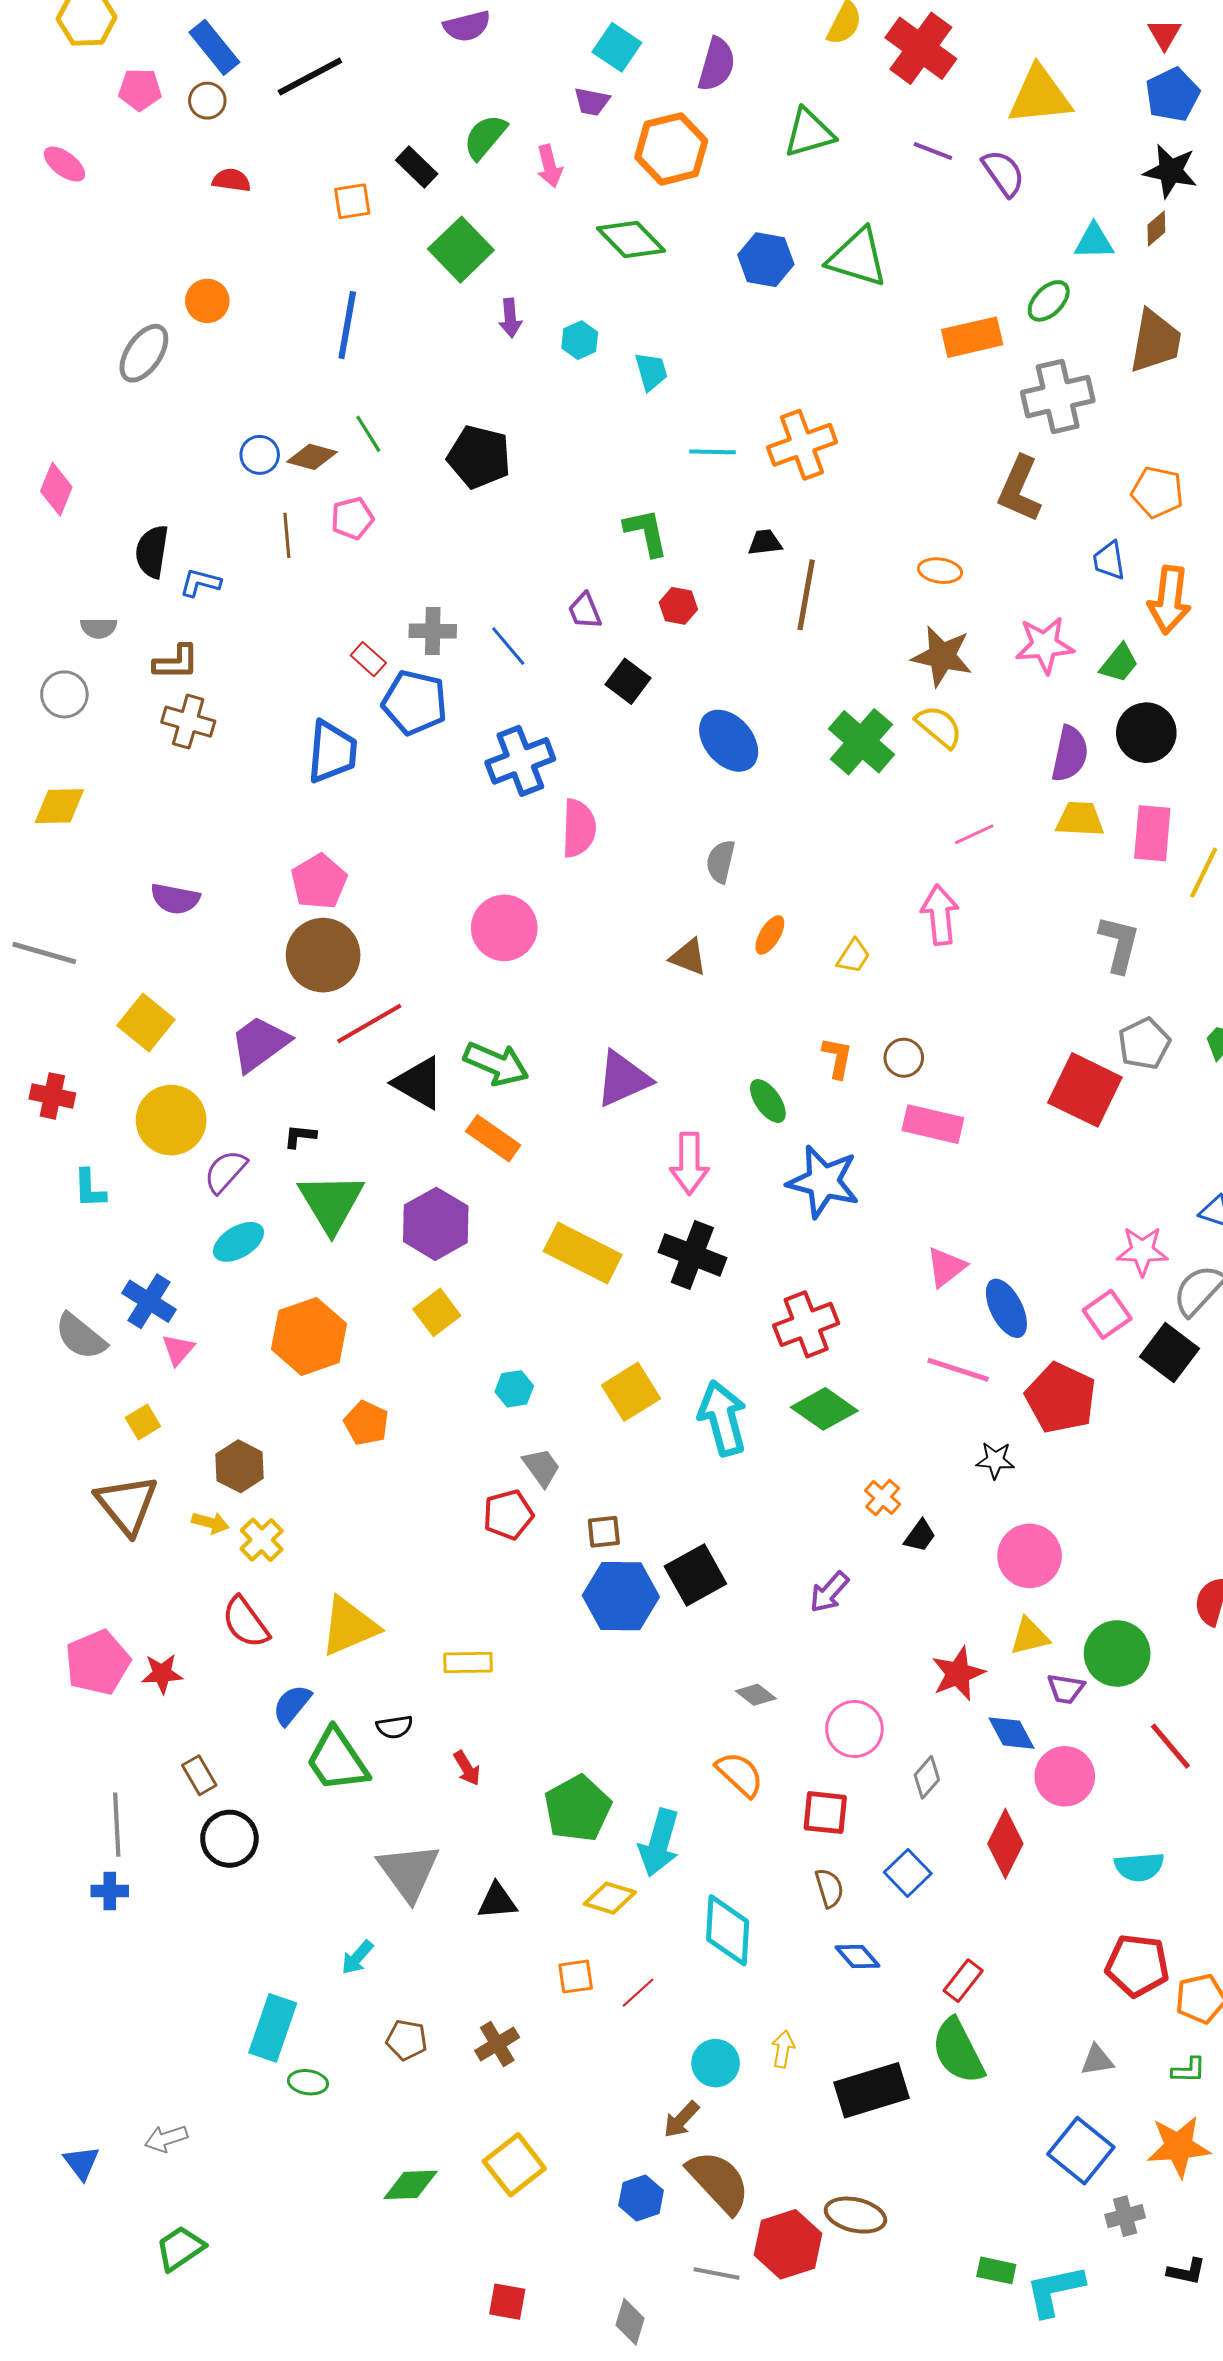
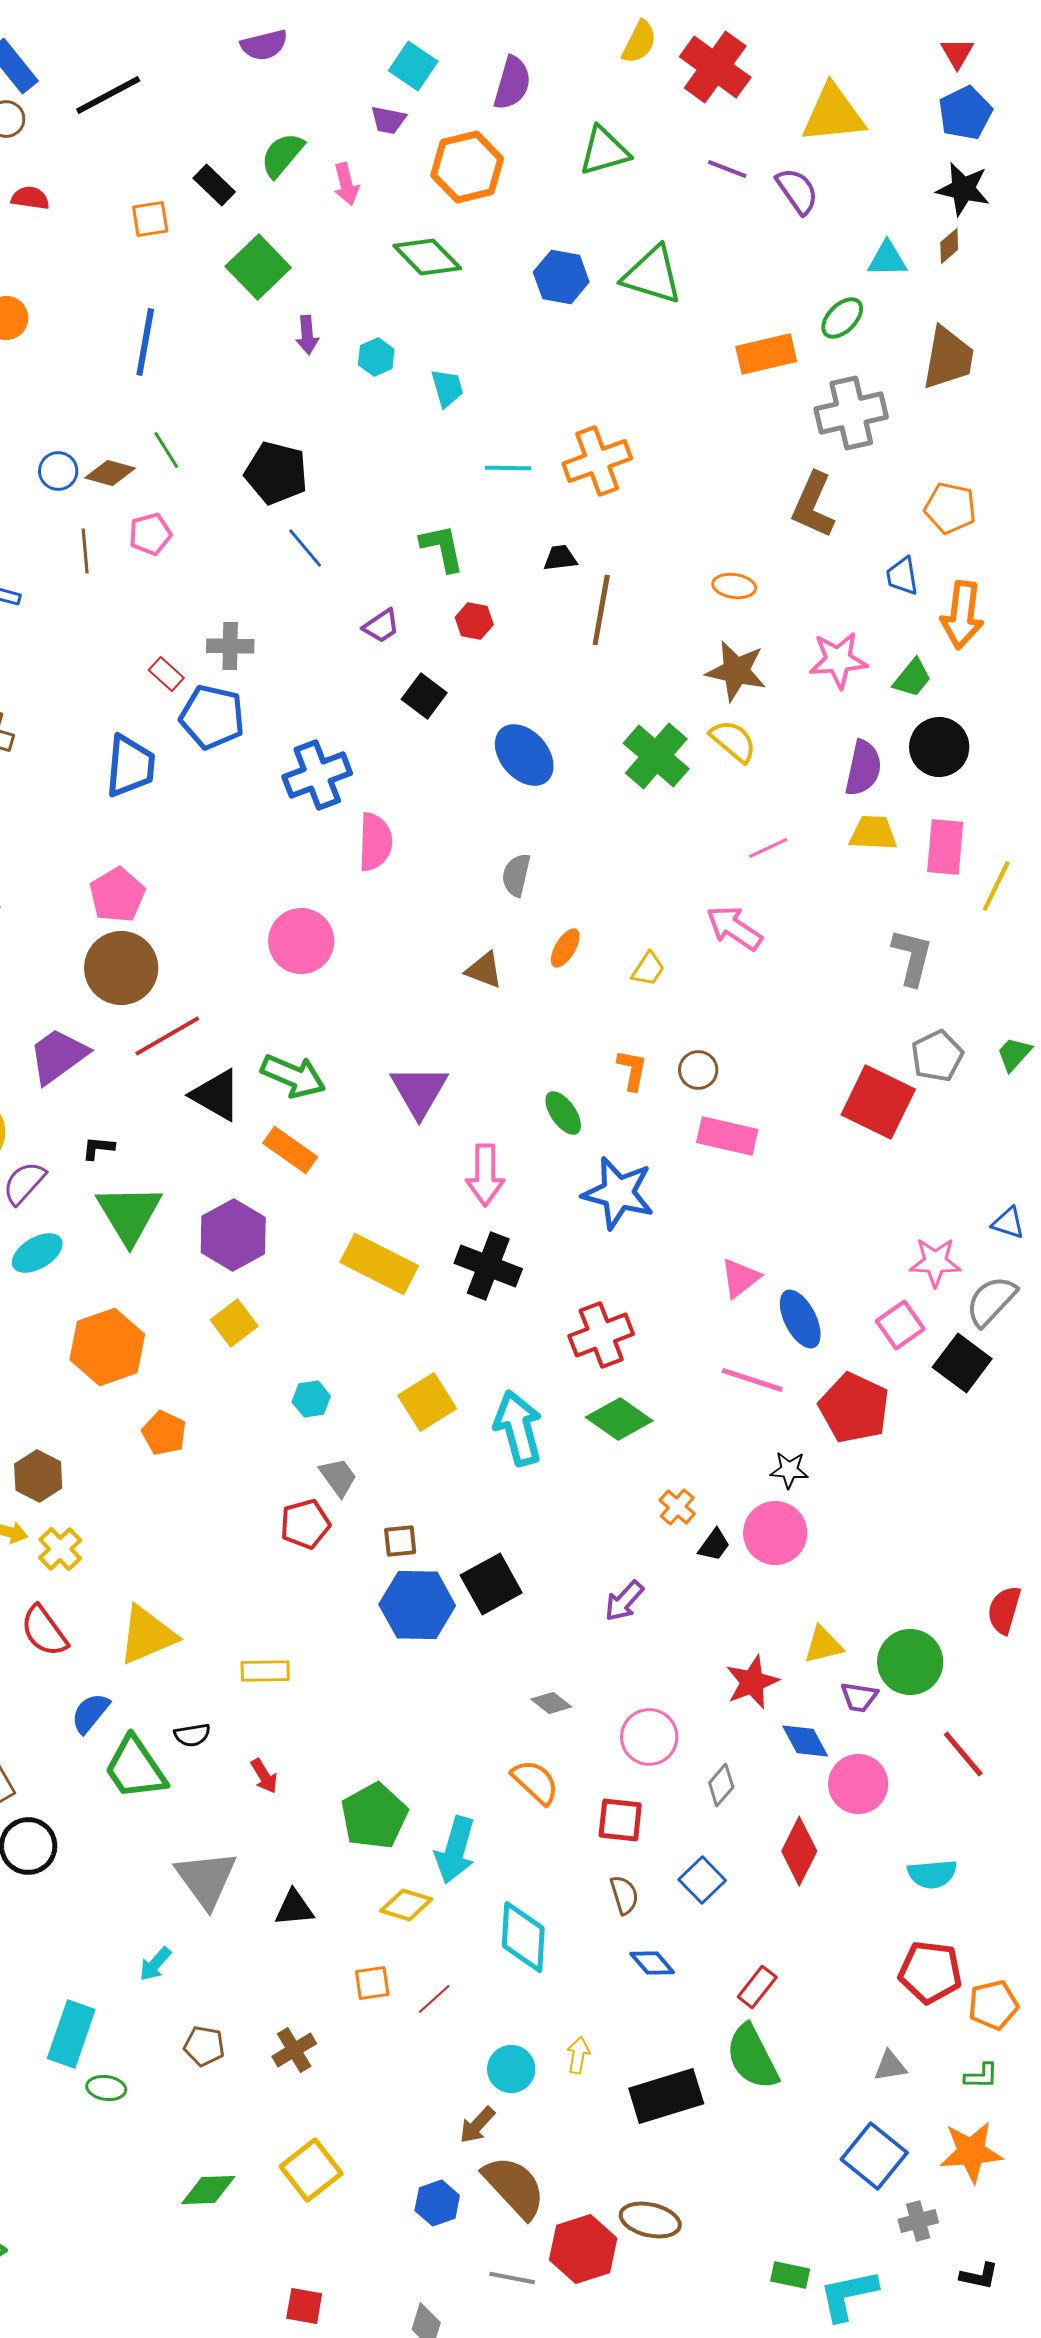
purple trapezoid: (585, 611) -> (381, 626), turned -102
blue line: (508, 646) -> (305, 548), moved
pink arrow: (940, 915) -> (734, 928), turned -50
purple triangle: (623, 1079) -> (419, 1091), turned -36
pink circle: (1030, 1556) -> (775, 1533), moved

